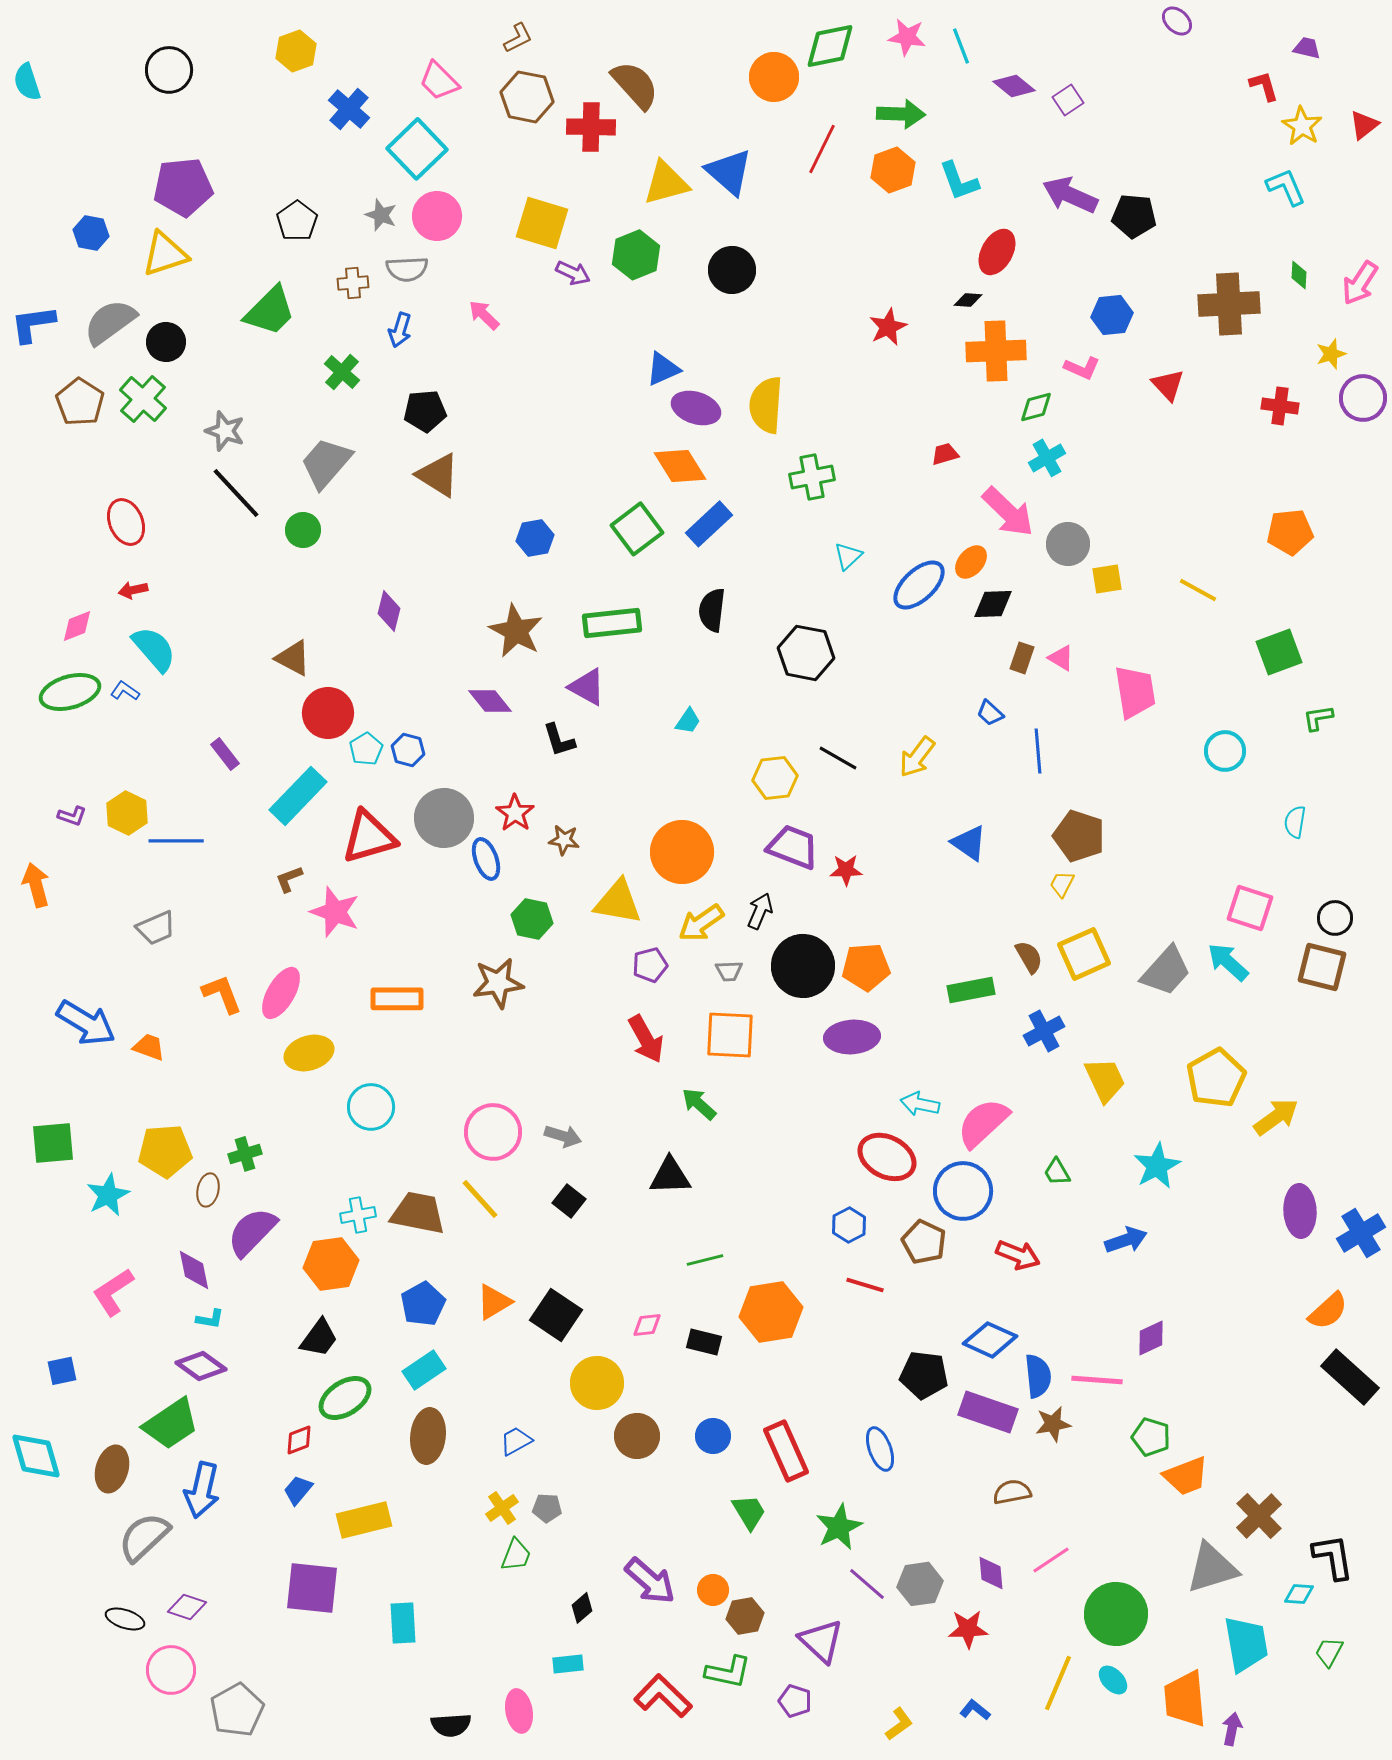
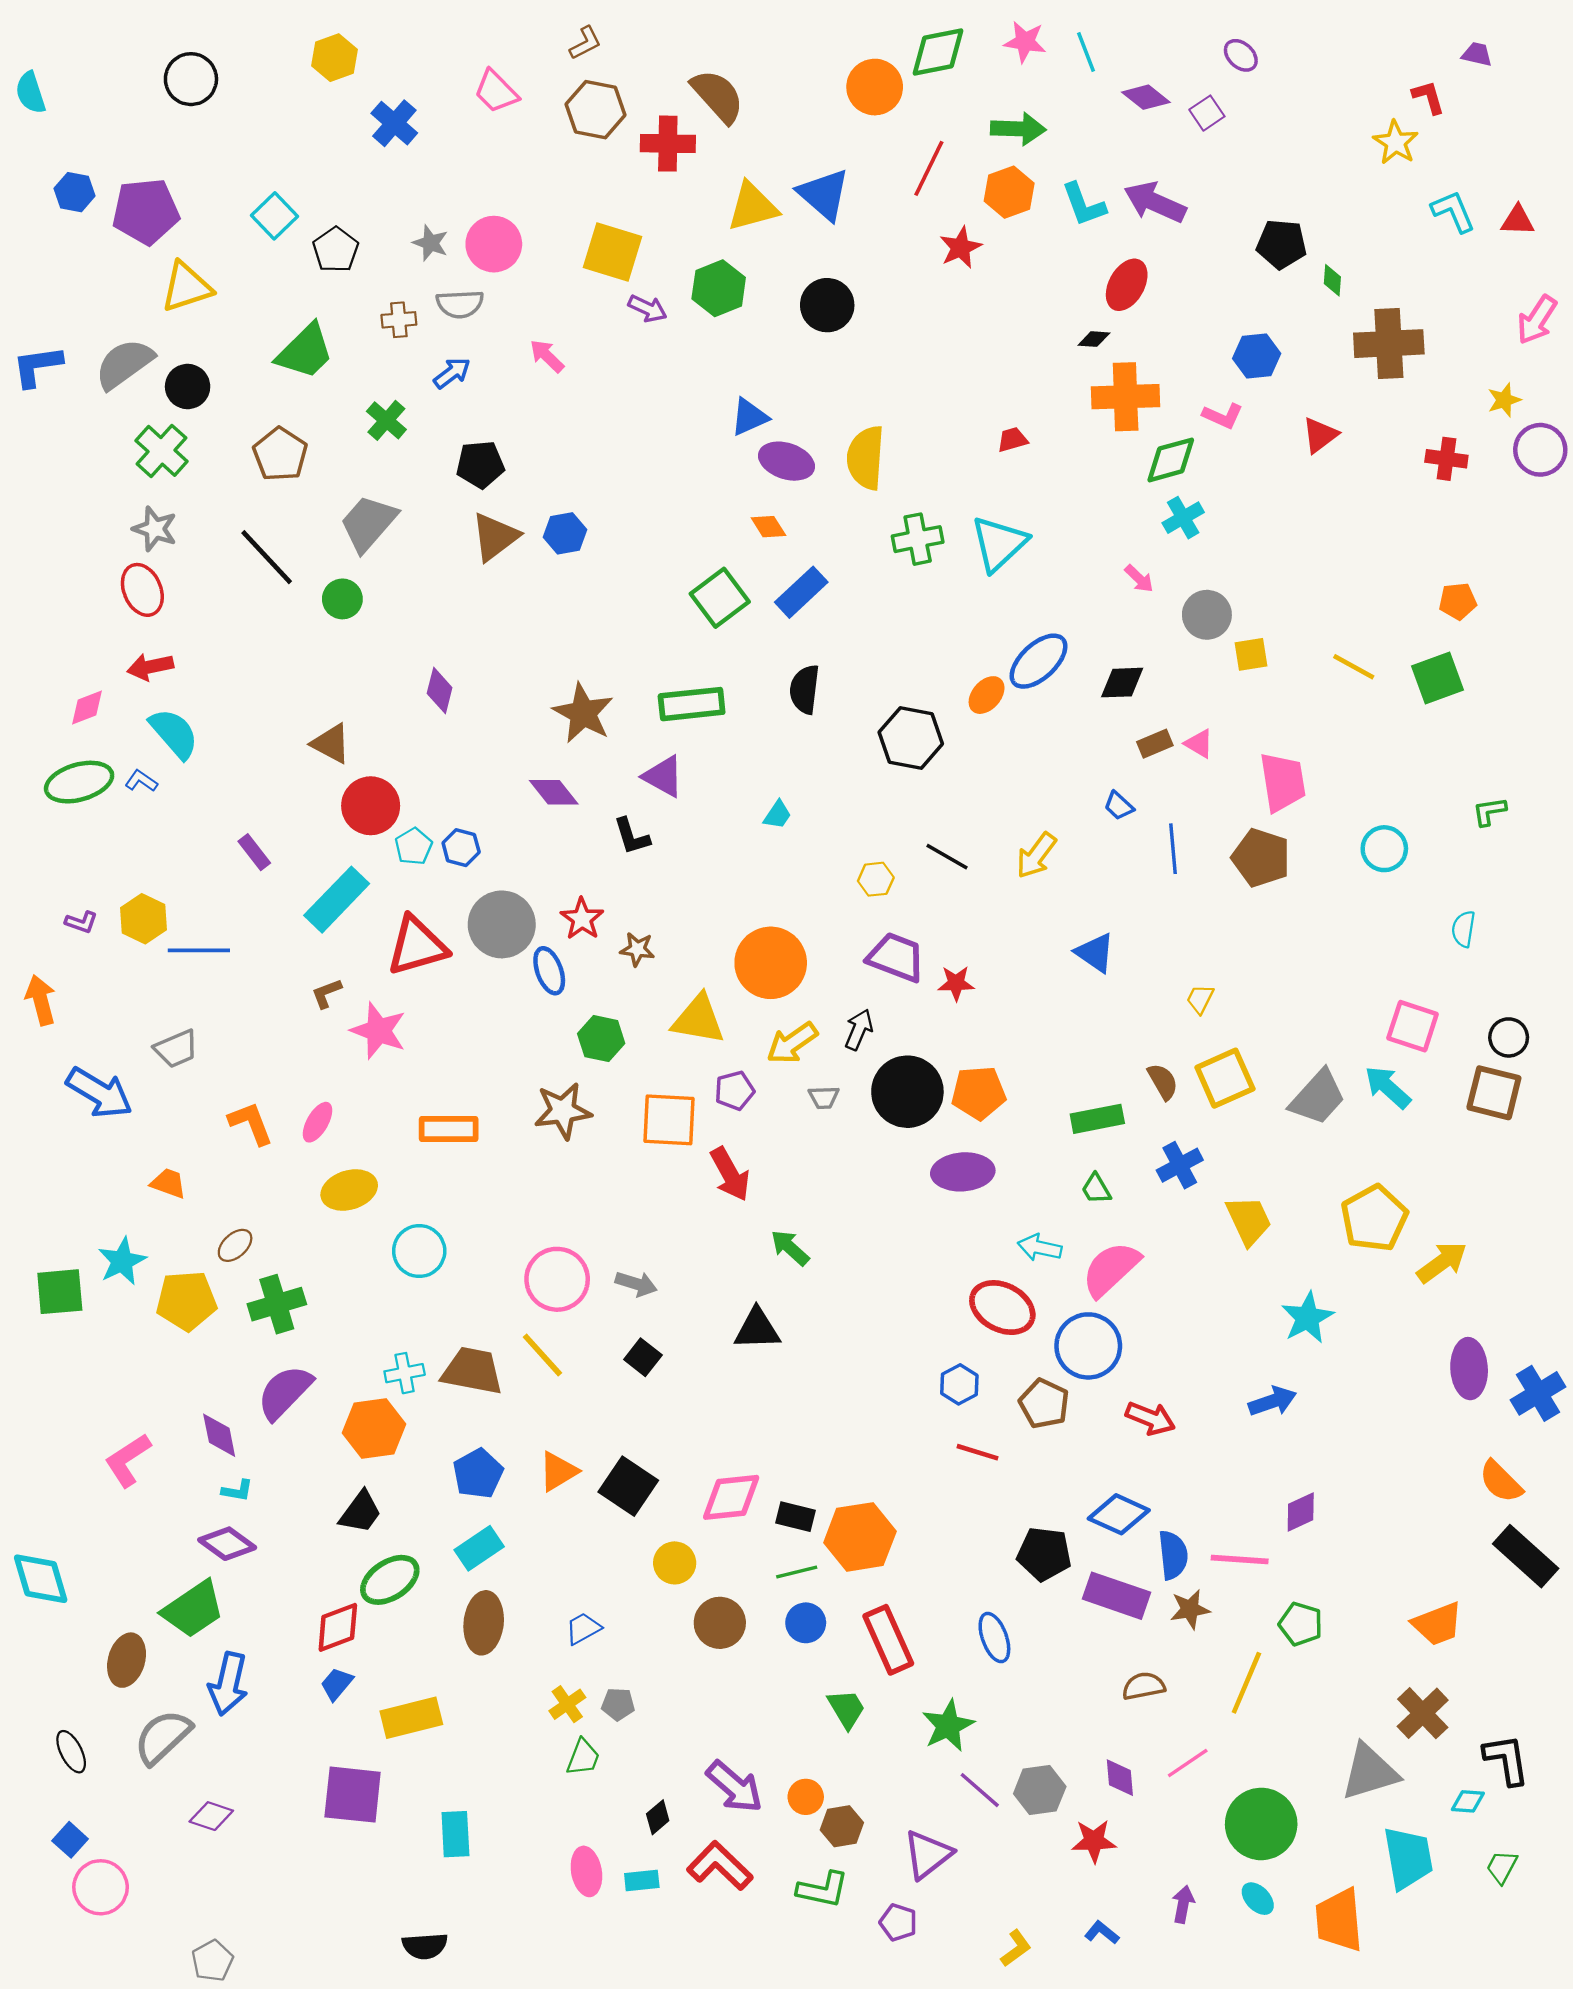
purple ellipse: (1177, 21) -> (1241, 55), moved
red triangle: (1364, 125) -> (1518, 220), moved, turned 40
yellow star: (1302, 126) -> (1396, 142), moved
cyan square: (417, 149) -> (275, 216), moved, size x0.7
purple pentagon: (183, 187) -> (146, 211), moved
purple arrow: (1070, 195) -> (1155, 202), moved
blue hexagon: (91, 233) -> (75, 192), moved
green diamond: (1299, 275) -> (1332, 280), moved
red star: (888, 327) -> (961, 247), moved
blue arrow: (400, 330) -> (452, 373), turned -144
red triangle: (1168, 385) -> (1320, 435), turned 36
brown pentagon: (80, 402) -> (280, 454), moved
green diamond: (1036, 407) -> (1171, 460), size x1.4
gray star: (225, 431) -> (155, 529), moved
red trapezoid: (945, 454) -> (1013, 440), moved
orange diamond: (680, 466) -> (768, 527), size x0.6
brown triangle: (438, 475) -> (495, 537), turned 51
pink arrow: (1008, 512) -> (1139, 579), size x0.5
orange pentagon: (1290, 532) -> (1458, 601), size x0.7
blue hexagon: (535, 538) -> (565, 533), moved
cyan triangle: (848, 556) -> (999, 544), moved, size x1.8
orange ellipse: (971, 562) -> (987, 695), moved
red arrow: (133, 590) -> (150, 667), size x1.4
green square: (1279, 652) -> (1437, 678), moved
brown rectangle: (1022, 658) -> (1155, 744), turned 48
yellow hexagon: (775, 778) -> (876, 879), size x0.7
brown pentagon: (1079, 836) -> (1261, 858), moved
pink ellipse: (281, 993) -> (318, 1122), size x0.7
blue arrow: (86, 1023) -> (99, 1093), moved
orange square: (730, 1035) -> (669, 1120), moved
green cross: (245, 1154) -> (277, 1304), size x1.5
green trapezoid: (1057, 1172) -> (1096, 1189), moved
brown ellipse: (208, 1190) -> (235, 1245), moved, turned 36
cyan star: (108, 1195) -> (122, 1261), moved
green line: (705, 1260) -> (797, 1572), moved
orange semicircle: (1328, 1311) -> (1501, 1482), turned 87
orange hexagon: (771, 1312) -> (860, 1537), moved
pink diamond: (647, 1325) -> (731, 1497), size x1.8
blue square: (62, 1371) -> (70, 1840), moved, turned -36
yellow circle: (597, 1383) -> (675, 1563), size x0.7
red diamond: (299, 1440) -> (338, 1627), size x1.5
cyan diamond: (36, 1456) -> (41, 1579), moved
orange trapezoid: (1186, 1476) -> (1437, 1624), moved
black ellipse: (125, 1619) -> (71, 1752), moved, turned 45
purple triangle: (821, 1641) -> (928, 1854), turned 39
pink circle: (171, 1670) -> (101, 1887), moved
yellow line: (1058, 1683) -> (1246, 1683), moved
red L-shape: (663, 1696) -> (720, 1866), moved
gray pentagon: (237, 1710) -> (212, 1961), moved, size x0.7
pink ellipse: (519, 1711) -> (586, 1871), moved
black semicircle: (451, 1725) -> (425, 1946), moved
purple arrow: (1232, 1729) -> (1183, 1904), moved

